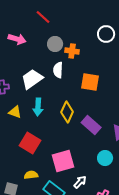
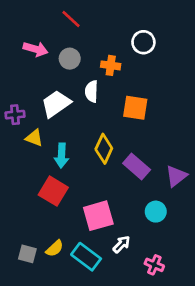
white circle: (106, 34) -> (143, 42), moved
gray circle: (55, 44) -> (70, 59), moved
cyan arrow: (38, 107) -> (61, 156), moved
yellow triangle: (15, 112) -> (34, 138), moved
yellow semicircle: (31, 175) -> (55, 248), moved, turned 144

